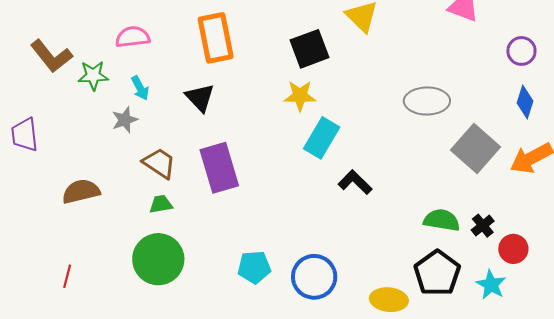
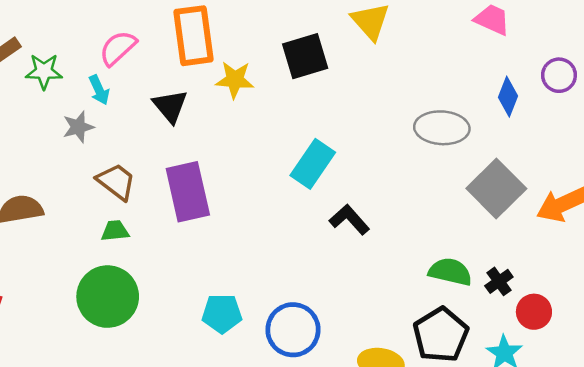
pink semicircle: (133, 37) -> (118, 48), moved, turned -40
yellow star: (300, 96) -> (235, 80), moved
blue diamond: (525, 102) -> (508, 97), moved

